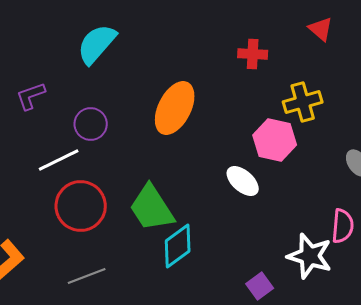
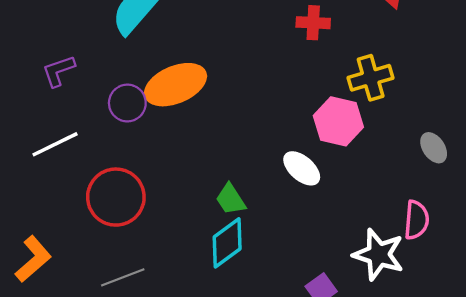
orange ellipse: (175, 108) -> (176, 85), moved, turned 40
white line: (59, 160) -> (55, 144), moved
green trapezoid: (152, 208) -> (231, 199), moved, size x0.6

